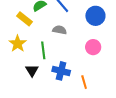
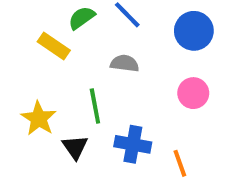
yellow star: (18, 44) -> (39, 118), moved

